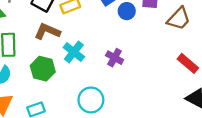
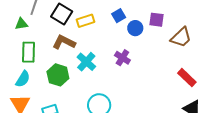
purple cross: (115, 58) -> (122, 58), moved

